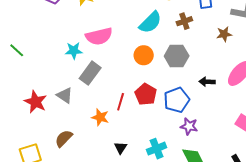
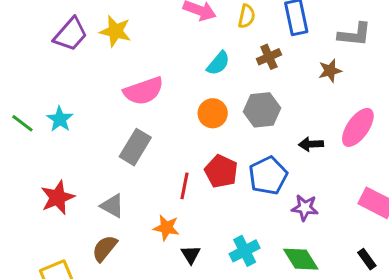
cyan semicircle: (150, 22) -> (218, 63), size x0.7
cyan star: (74, 51) -> (60, 119), moved, turned -30
gray triangle: (65, 95) -> (112, 206), moved
red star: (36, 102) -> (58, 197), turned 30
orange star: (100, 117) -> (166, 228), moved
purple star: (189, 126) -> (305, 208), moved

